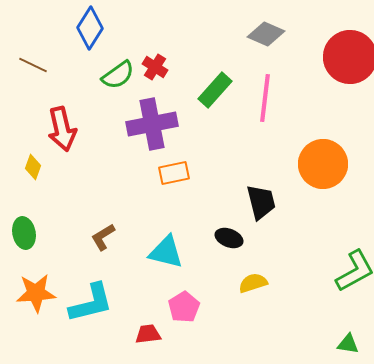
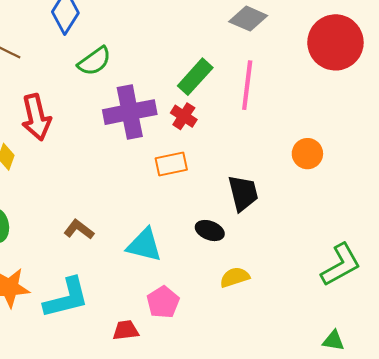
red cross: (155, 67) -> (184, 116), moved
orange circle: (323, 164) -> (307, 154), size x0.6
orange rectangle: (174, 173) -> (171, 164), moved
brown L-shape: (103, 237) -> (79, 229), turned 68

